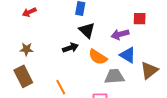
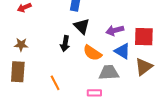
red square: (140, 19) -> (144, 37), moved, size x1.5
black arrow: (70, 48) -> (65, 44), turned 119
brown rectangle: (23, 76) -> (18, 72), turned 30

